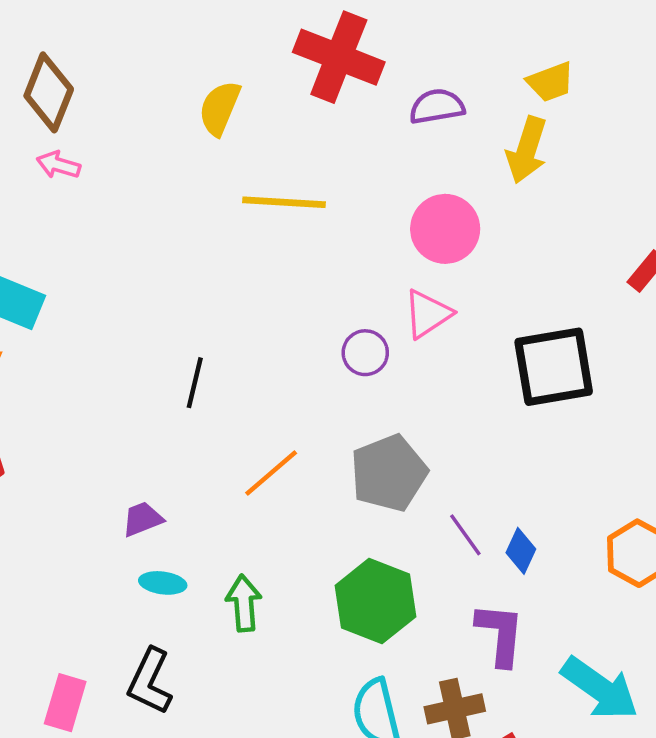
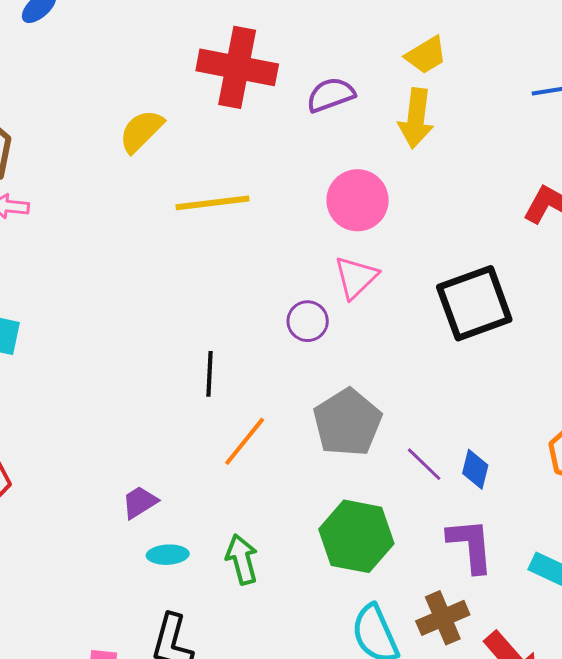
yellow semicircle: (220, 108) -> (141, 131), turned 33
black line: (195, 383) -> (210, 374), moved

